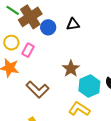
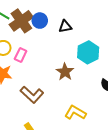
blue circle: (48, 27) -> (40, 21), moved
cyan hexagon: (89, 86) -> (88, 52), moved

